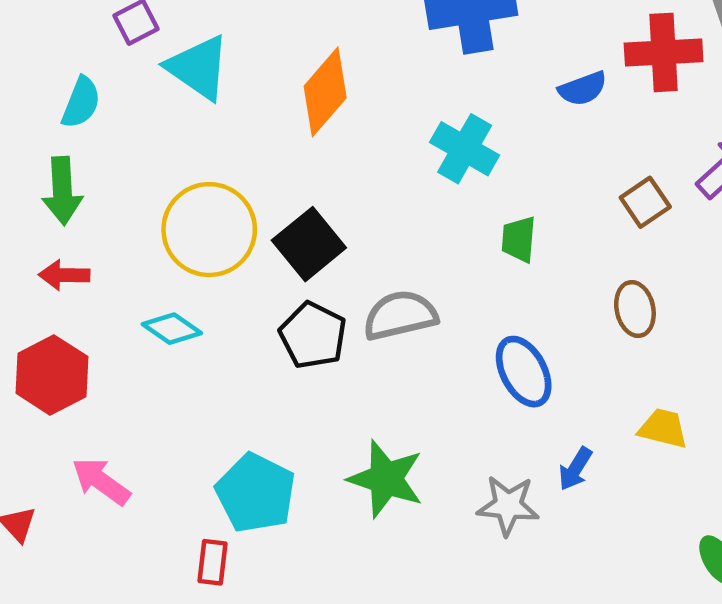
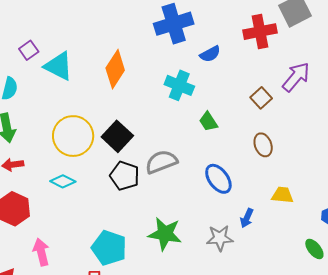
blue semicircle: (583, 89) -> (210, 54), moved
green trapezoid: (519, 239) -> (208, 122), turned -30
pink arrow: (101, 481) -> (41, 252), turned 48

